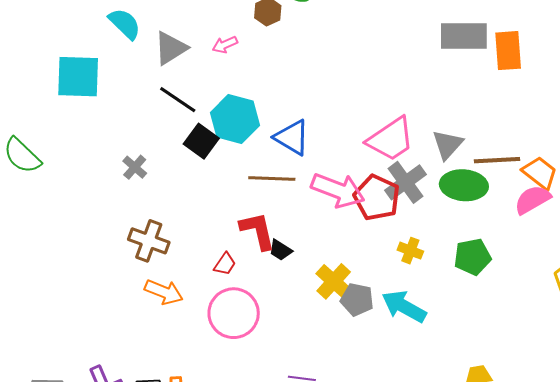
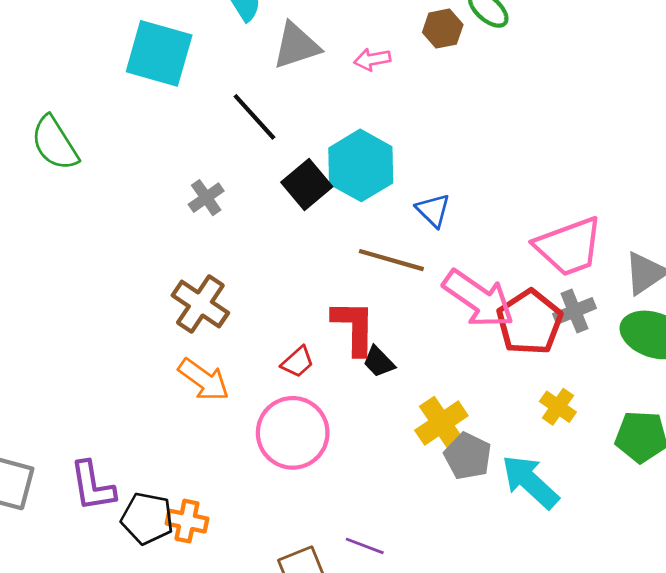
black line: (178, 100) -> (254, 117), moved
blue triangle: (292, 137) -> (433, 210), size x0.7
gray cross: (405, 182) -> (574, 311), size x0.7

